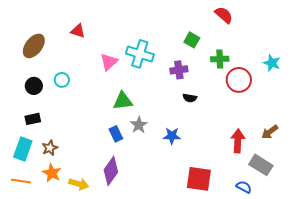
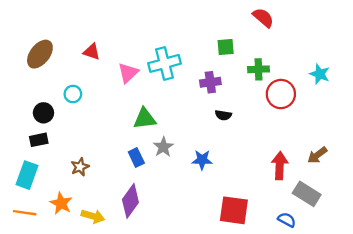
red triangle: (78, 31) -> (92, 52), moved
green square: (192, 40) -> (226, 47), turned -35
cyan cross: (140, 54) -> (165, 63), turned -32
black circle: (34, 86) -> (43, 113), moved
brown star: (50, 148) -> (80, 167), moved

